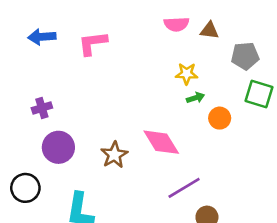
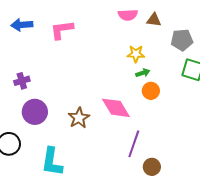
orange circle: (220, 118) -> (151, 91), moved
purple line: (184, 188) -> (134, 144), turned -40

